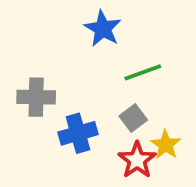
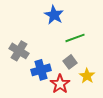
gray cross: (36, 97) -> (19, 51), turned 30
red star: (137, 160) -> (60, 84), moved

